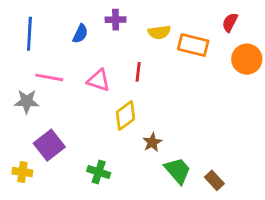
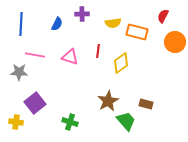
yellow diamond: (125, 116) -> (121, 63), moved
brown star: (152, 142) -> (108, 101), size x1.5
brown rectangle: (214, 180) -> (146, 104), moved, turned -32

